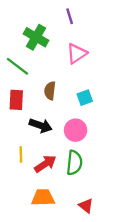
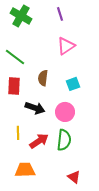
green cross: (36, 37) -> (21, 16), moved
orange trapezoid: (43, 198) -> (25, 170), moved

